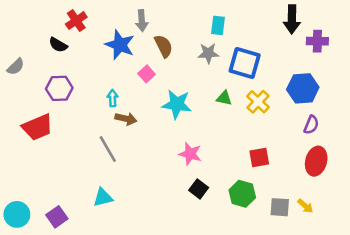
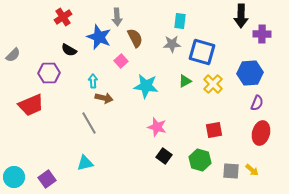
black semicircle: (58, 45) -> (69, 50), moved
green triangle: (224, 98) -> (185, 81), turned -40

